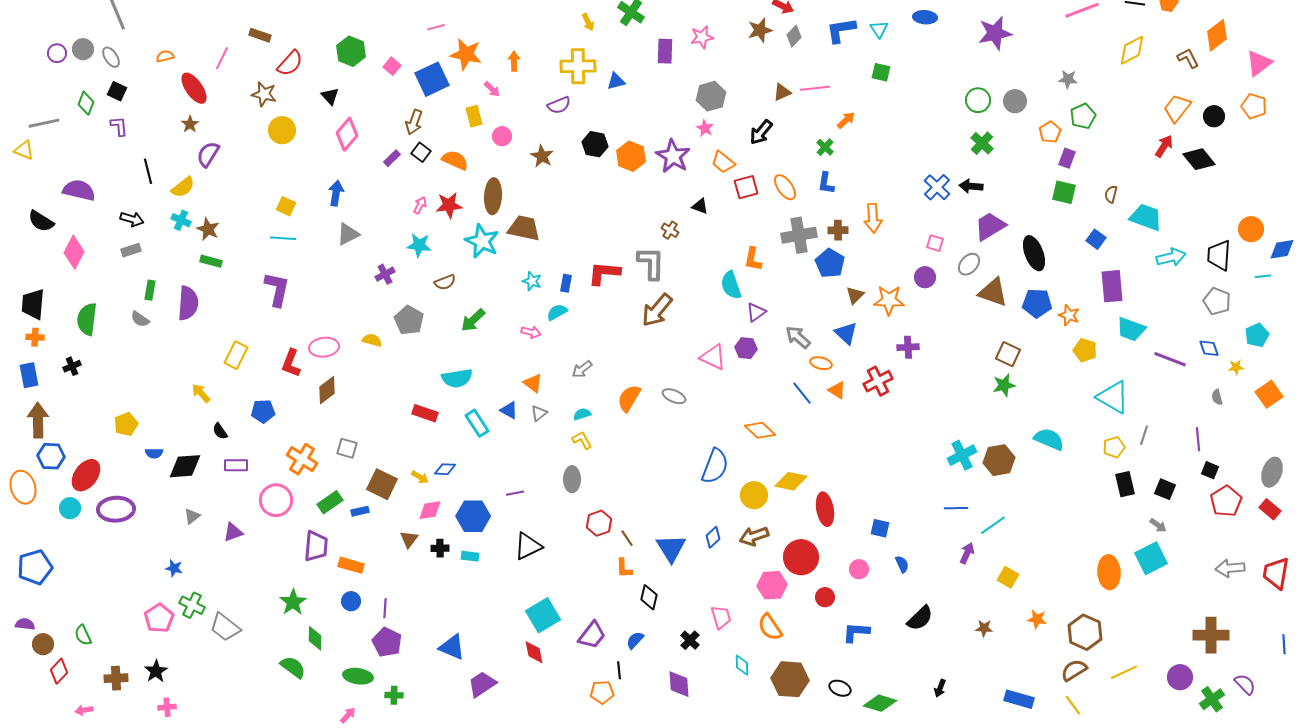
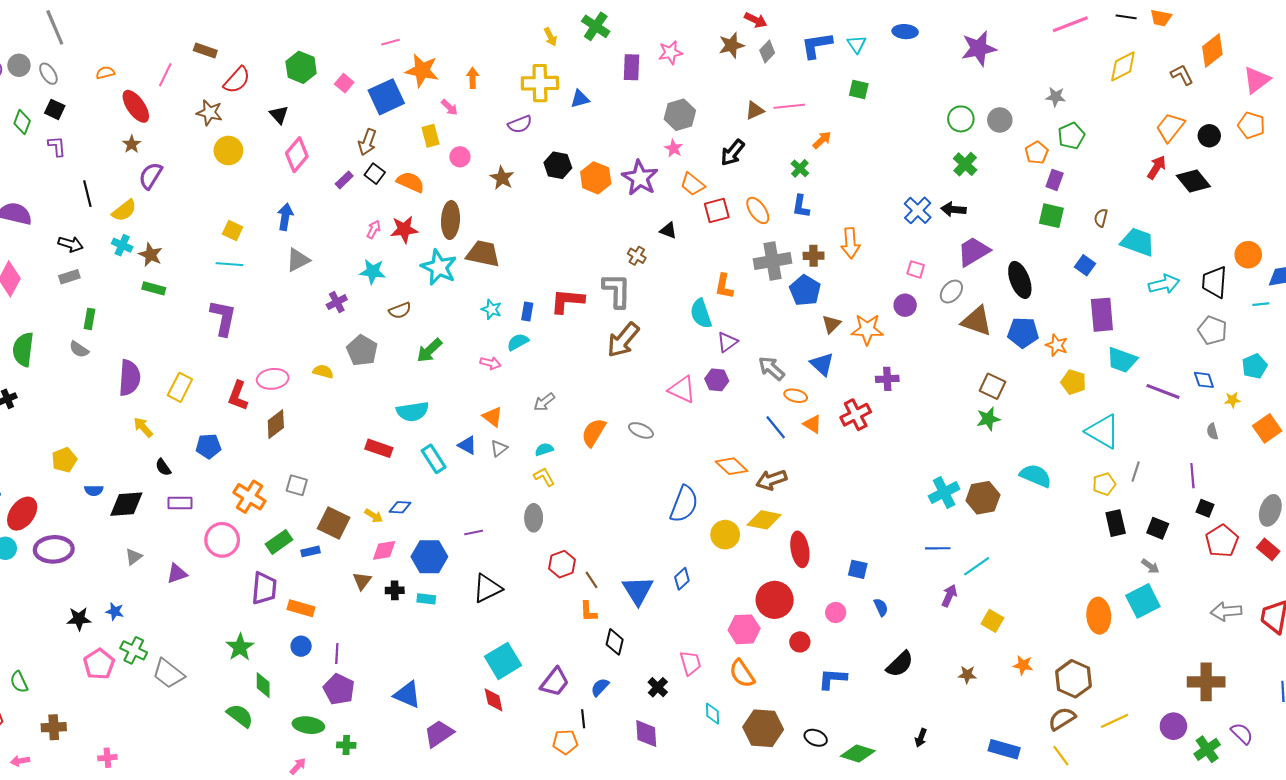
purple semicircle: (188, 303) -> (129, 378), moved
brown arrow: (754, 536) -> (771, 480), moved
black star: (156, 671) -> (79, 619), moved, turned 30

